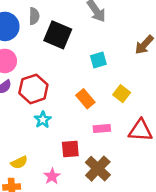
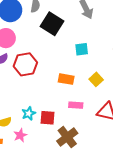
orange rectangle: (85, 99) -> (66, 79), turned -49
cyan star: (43, 120) -> (29, 113), moved
pink star: (52, 176) -> (20, 135), moved

